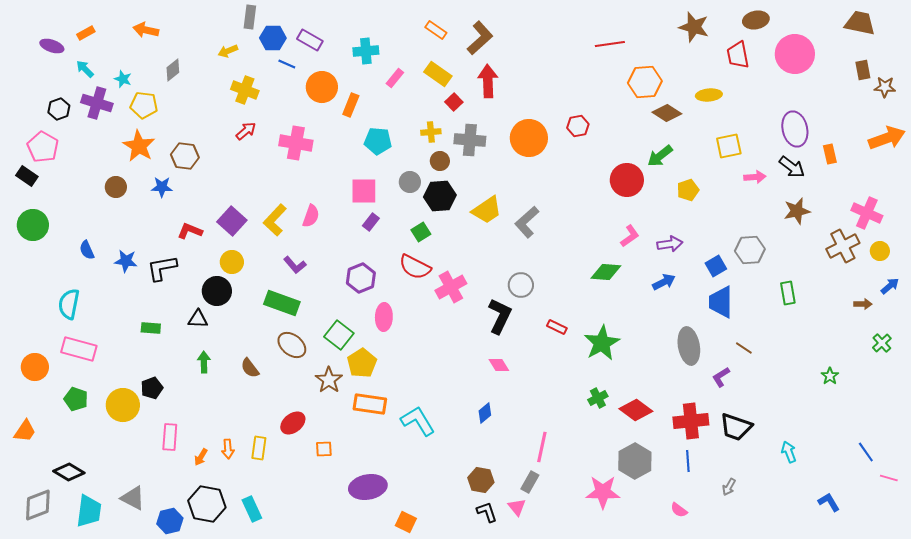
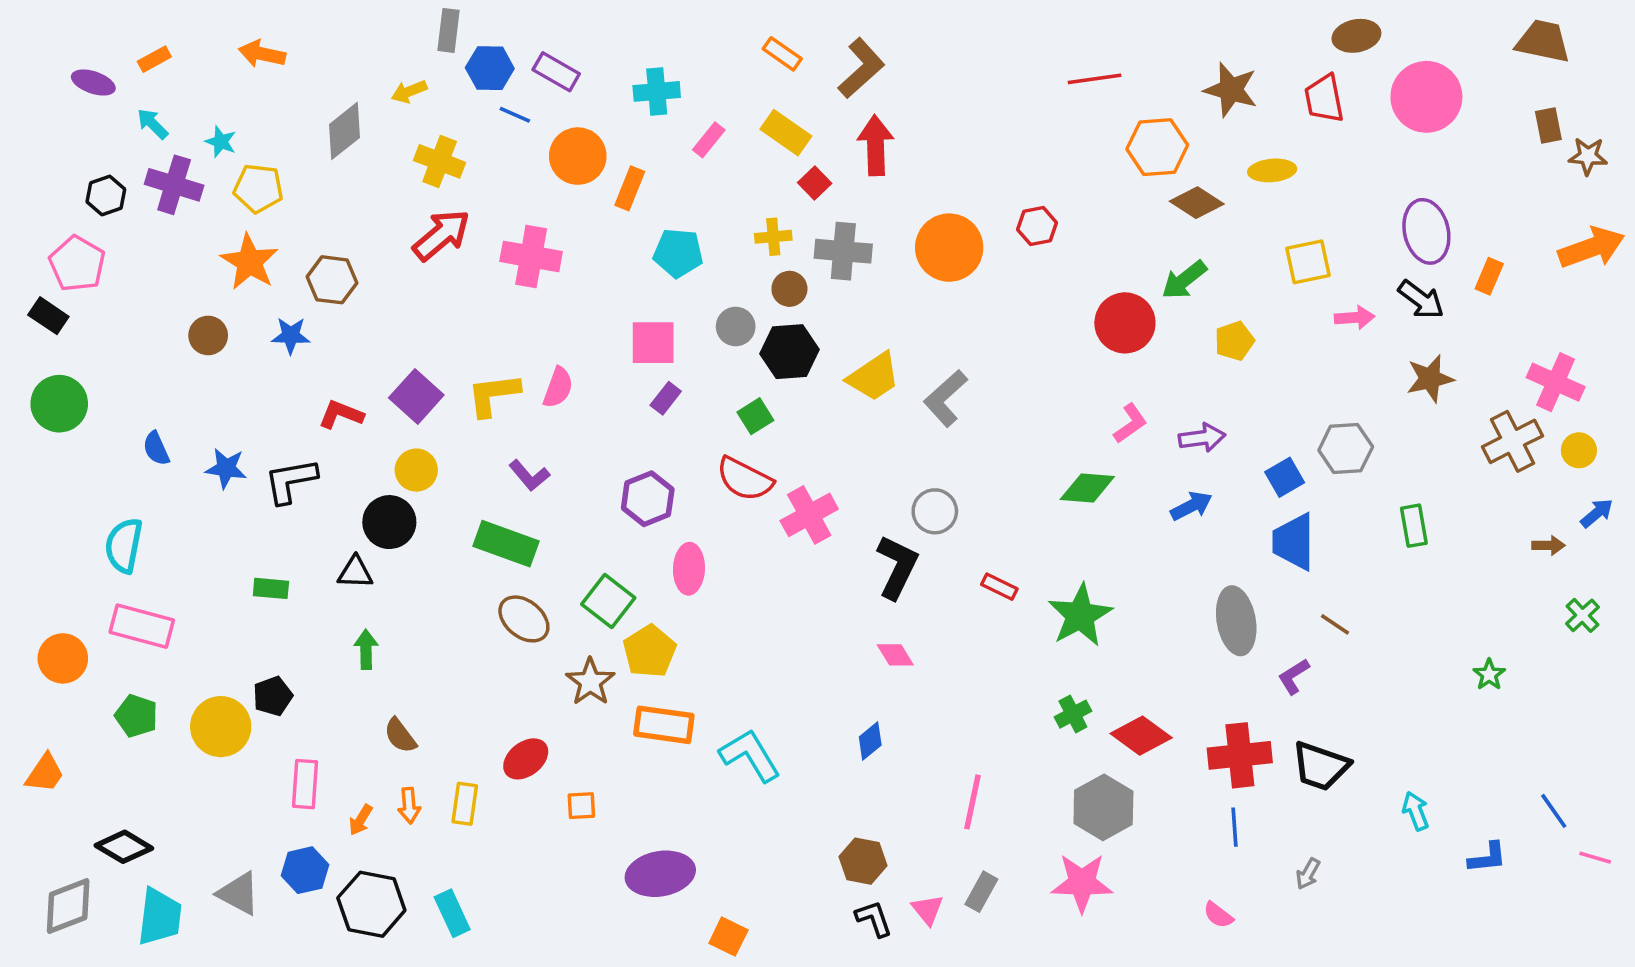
brown star: (694, 27) -> (1231, 90), moved
gray diamond: (173, 70) -> (344, 131), moved, size x1.4
red arrow: (246, 131) -> (441, 235), size x1.6
orange rectangle: (830, 154) -> (1489, 276), turned 36
yellow L-shape: (275, 220) -> (493, 395), turned 40
brown semicircle: (250, 368) -> (400, 736), moved
gray hexagon: (635, 461) -> (1103, 807), moved
gray rectangle: (530, 482) -> (981, 892), moved
blue L-shape: (829, 502) -> (1487, 858), moved, turned 115
blue hexagon: (170, 521) -> (305, 870), moved

